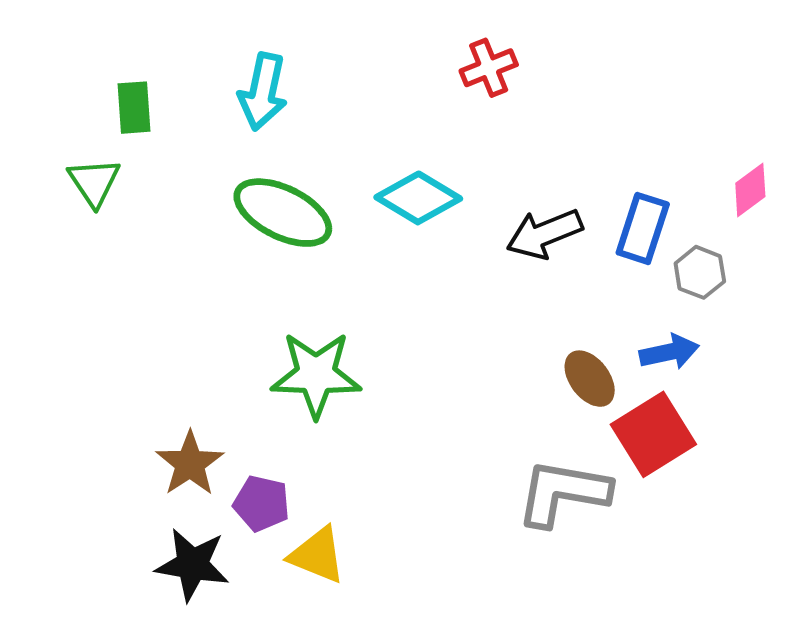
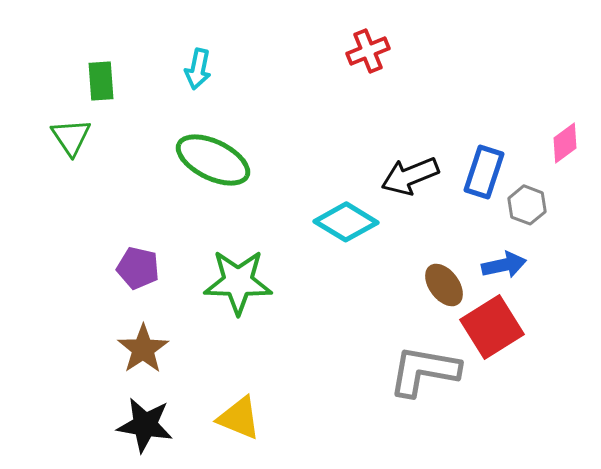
cyan arrow: (263, 92) -> (198, 69), size x0.7
cyan diamond: (418, 198) -> (346, 222), moved
purple pentagon: (262, 503) -> (138, 268), moved

